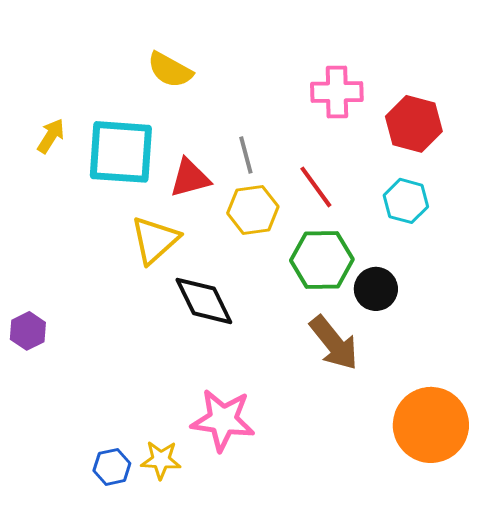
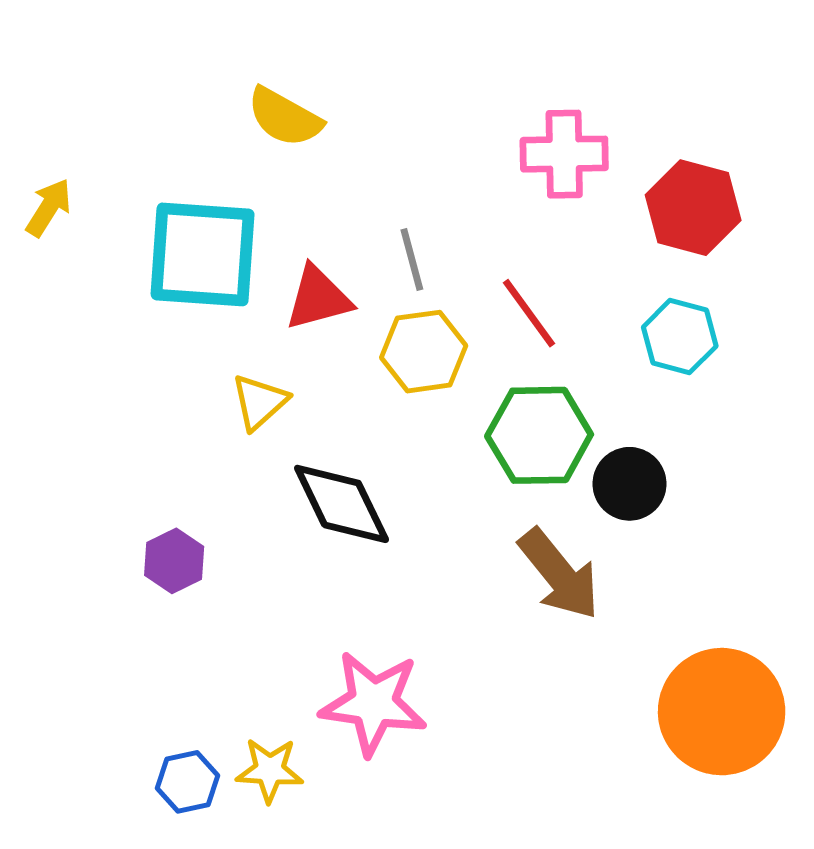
yellow arrow: (51, 136) -> (49, 208), moved
yellow triangle: (155, 240) -> (260, 402), size x0.7
purple hexagon: (28, 331) -> (174, 561), moved

